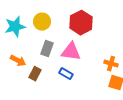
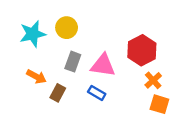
red hexagon: (81, 23) -> (142, 50), moved
orange cross: (111, 64) -> (153, 80), turned 32

